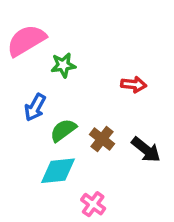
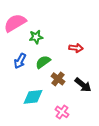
green semicircle: (63, 130) -> (43, 62), moved
pink cross: (93, 204) -> (62, 112), moved

